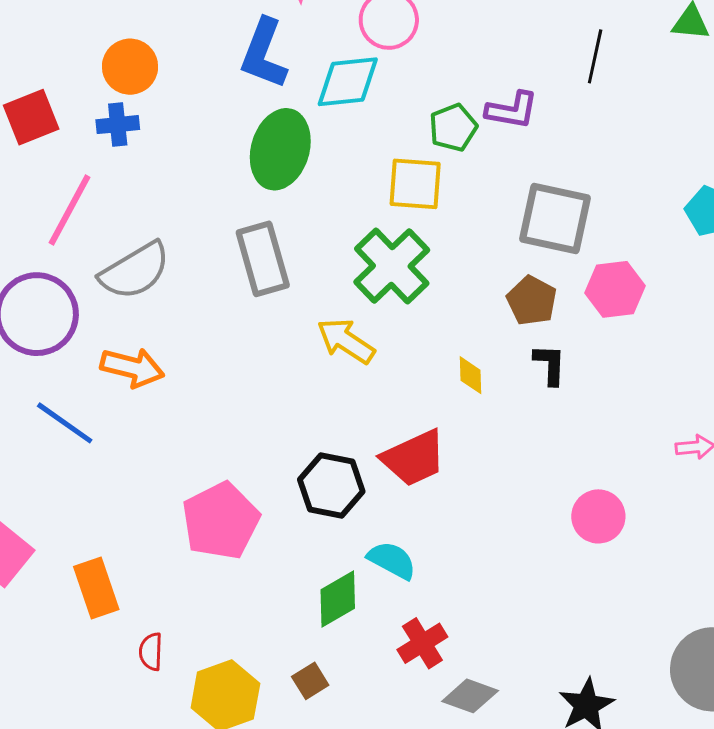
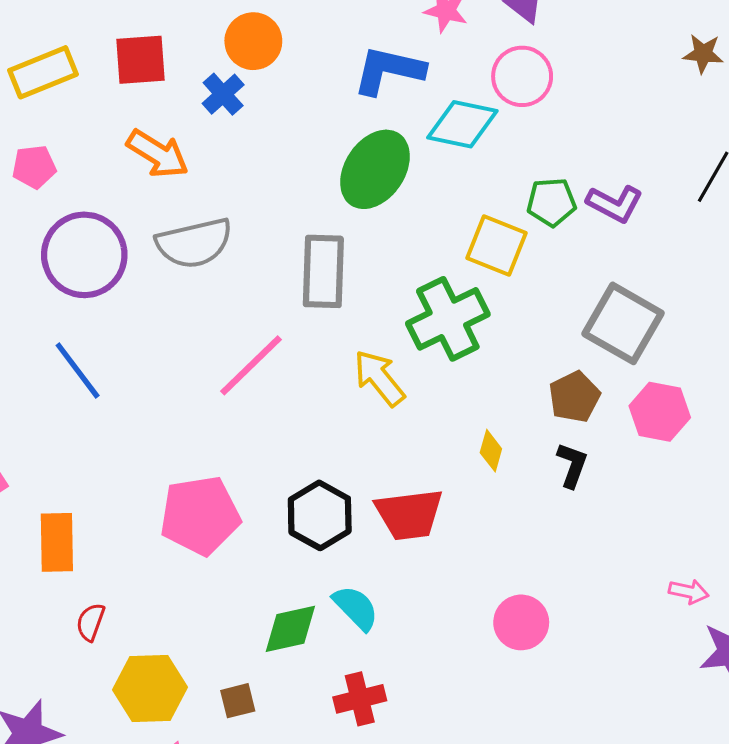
blue L-shape: (264, 54) -> (389, 70), turned 64
blue cross: (118, 125) -> (223, 94), turned 36
pink line: (70, 210) -> (251, 365), moved
orange arrow: (132, 368) -> (158, 154), moved
pink circle: (598, 516) -> (521, 622), moved

